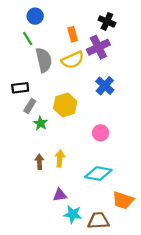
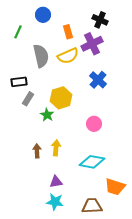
blue circle: (35, 16) -> (43, 15), moved
green line: (28, 39) -> (18, 32), moved, turned 56
green star: (41, 123) -> (47, 115), moved
cyan star: (73, 214) -> (55, 202), moved

